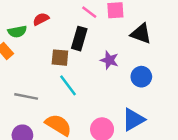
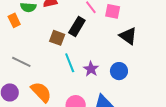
purple star: (109, 60) -> (91, 69), moved
cyan line: (68, 85) -> (70, 63), moved

